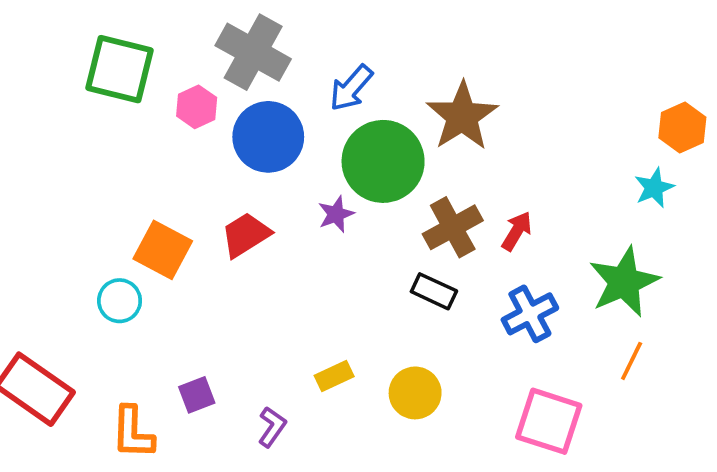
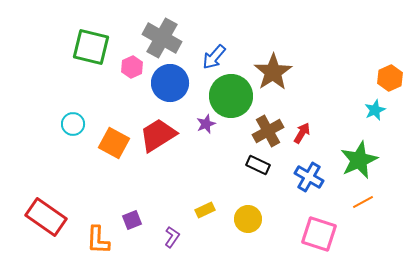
red trapezoid: (246, 235) -> (158, 135), size x1.4
cyan circle: (120, 301) -> (73, 124), moved
blue cross: (530, 314) -> (309, 177), turned -32
orange line: (632, 361) -> (363, 202), turned 35

